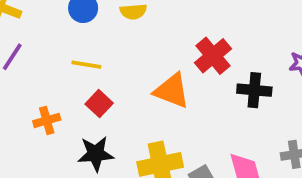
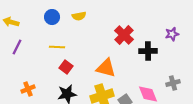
orange triangle: (172, 91) -> (106, 68), moved
orange cross: (47, 120) -> (28, 89), moved

